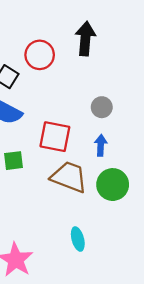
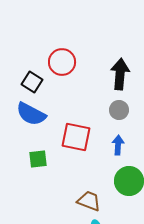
black arrow: (85, 39) -> (120, 74), moved
brown trapezoid: (69, 177) -> (89, 201), moved, size x0.7

